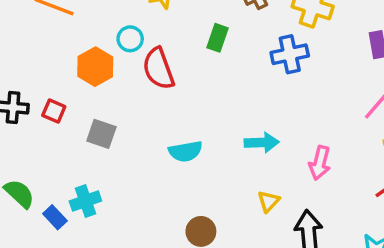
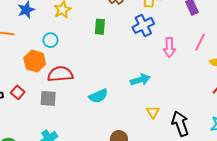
red semicircle: (158, 69) -> (60, 74), moved, turned 120
red square: (54, 111) -> (18, 92), turned 32
pink arrow: (320, 163) -> (169, 47), moved

